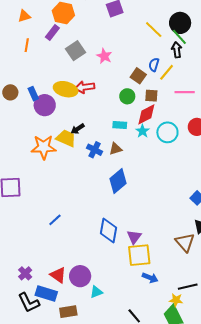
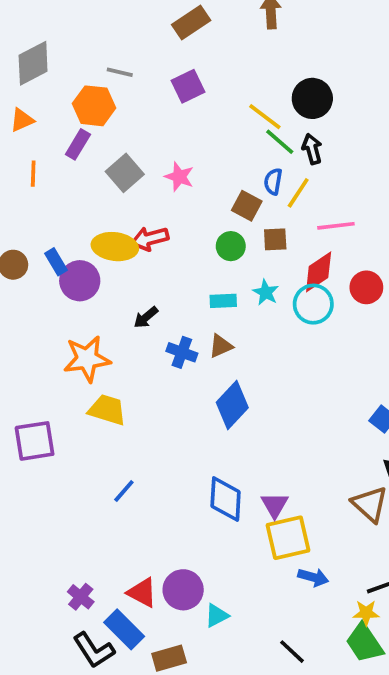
green line: (179, 37) -> (280, 142), moved
red diamond: (146, 114) -> (319, 272), moved
cyan star: (143, 131) -> (266, 292), moved
yellow trapezoid: (66, 138) -> (107, 410), moved
blue rectangle: (46, 293) -> (124, 629), turned 35

